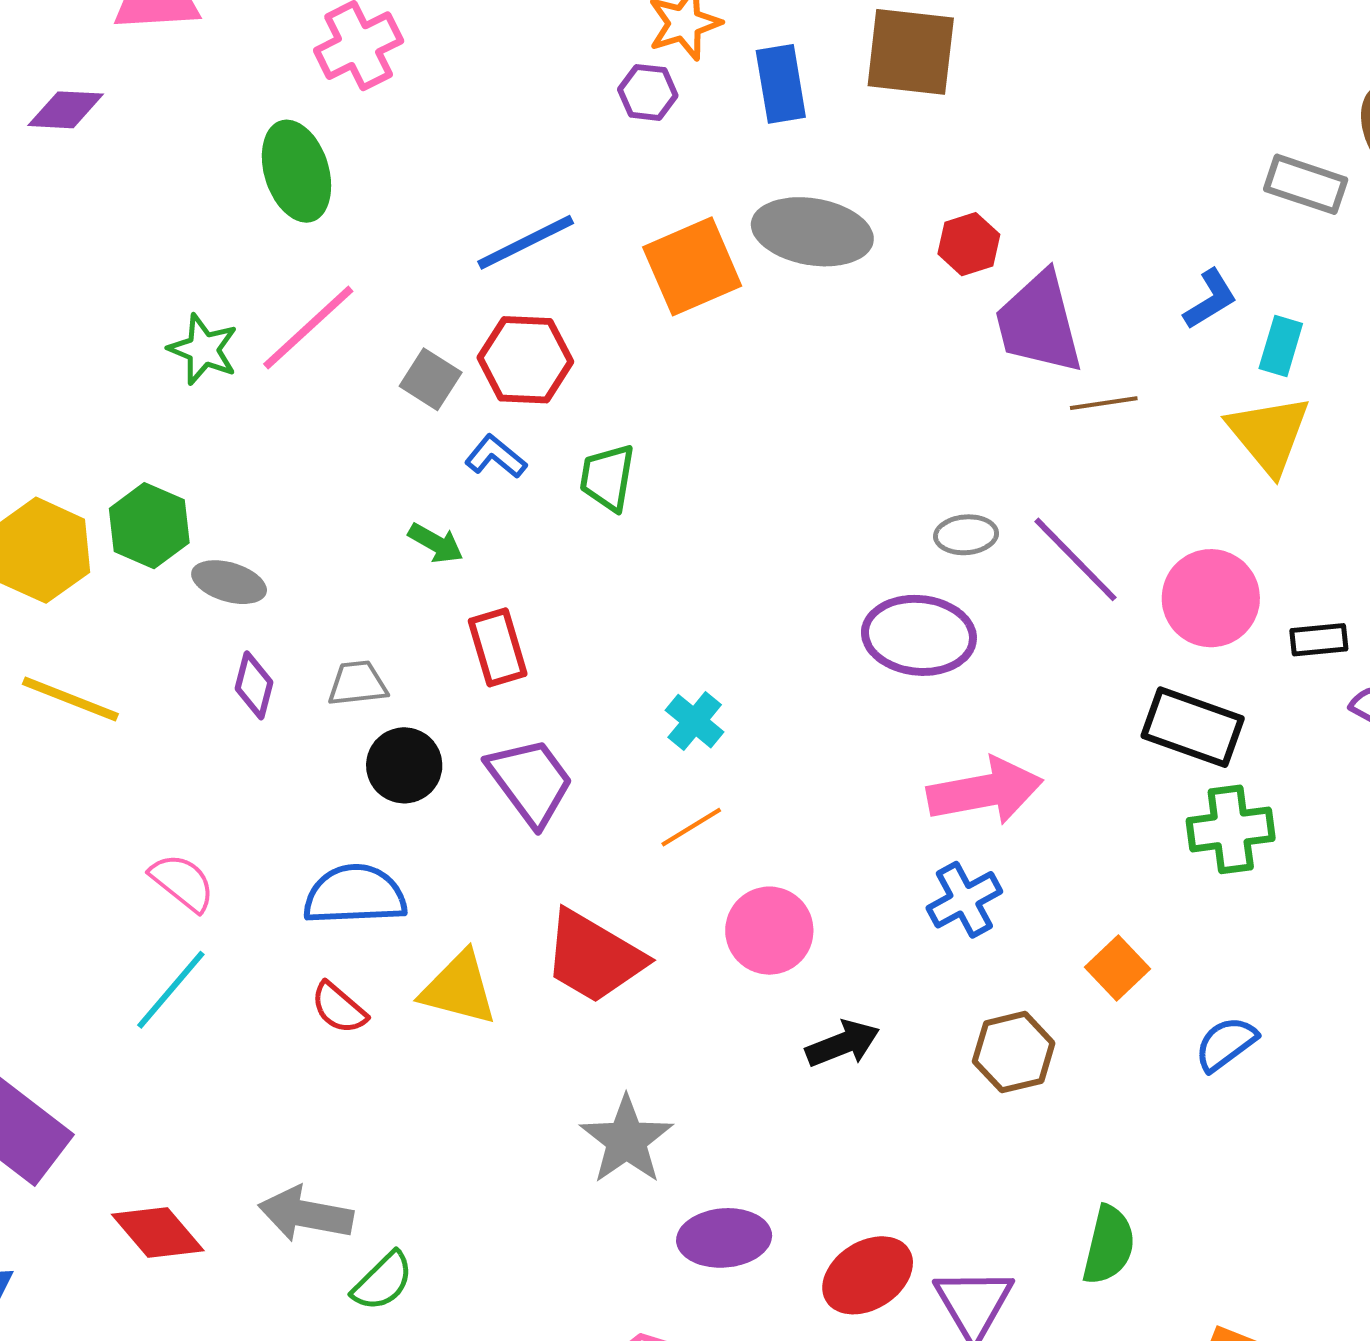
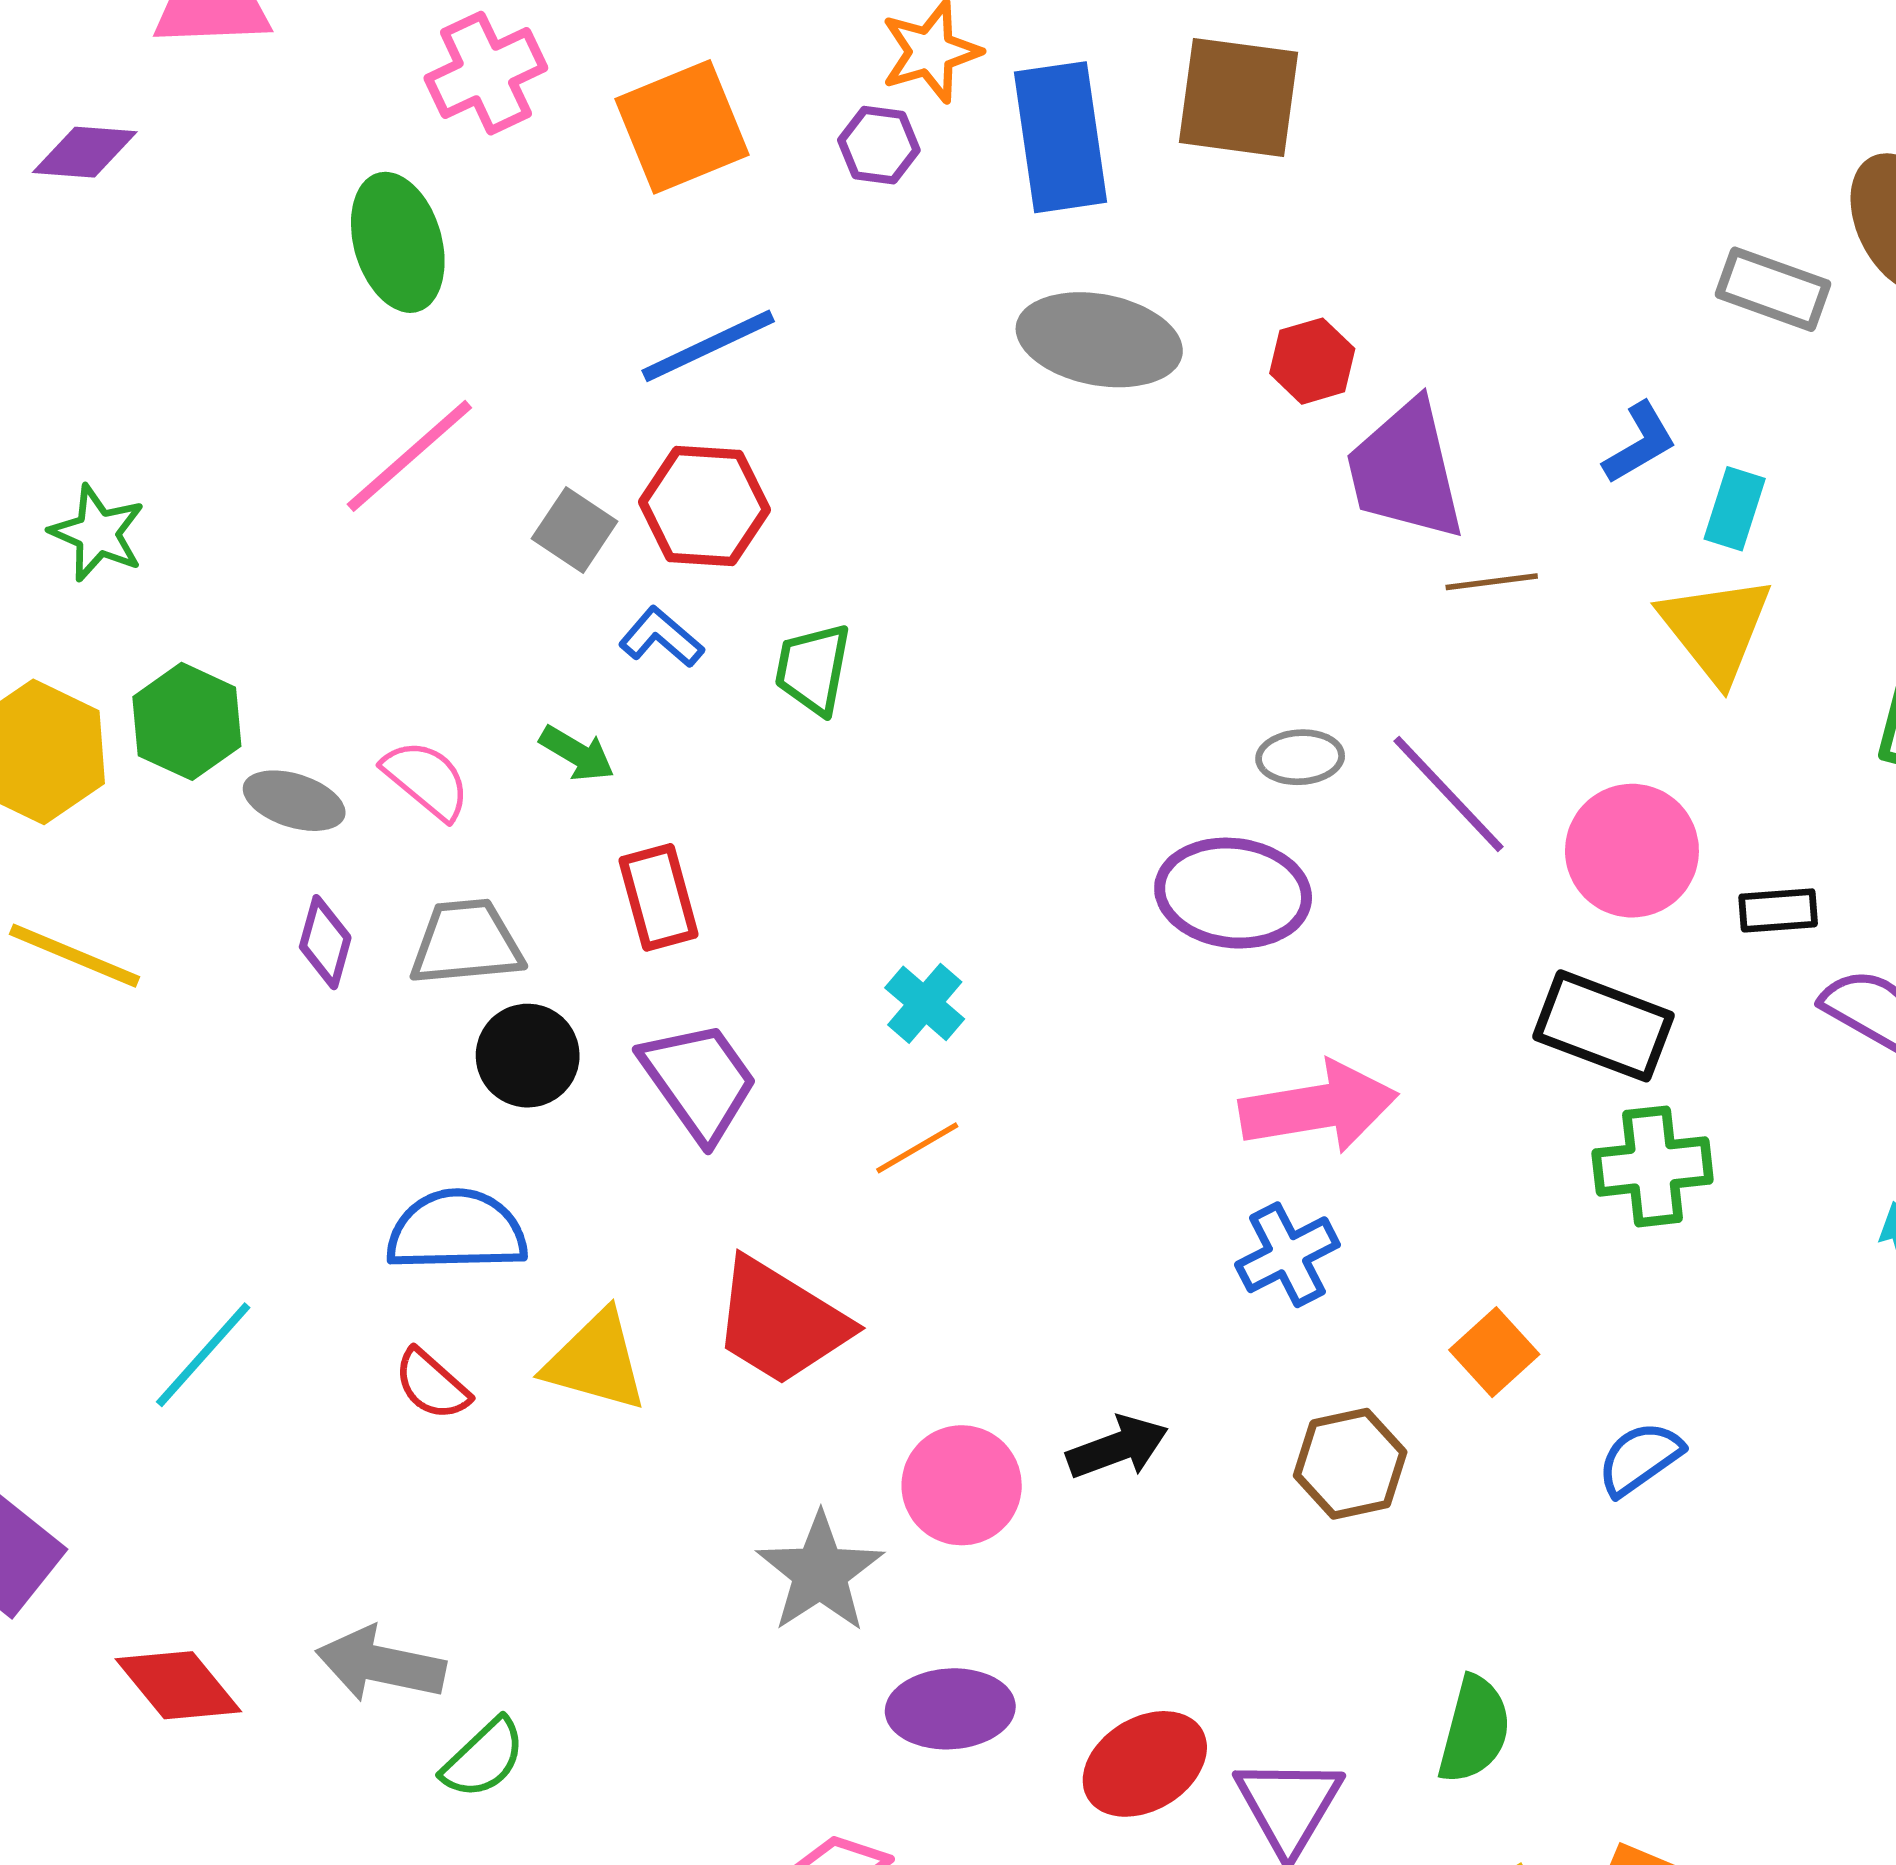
blue rectangle: (781, 84) -> (1061, 137), size x1.4
orange square: (692, 266) -> (682, 127), moved
green star: (203, 349) -> (97, 533), moved
gray trapezoid: (357, 683) -> (466, 943), size x1.4
pink semicircle: (182, 882) -> (426, 780), moved
pink circle: (769, 931) -> (962, 1485), moved

